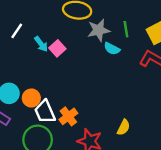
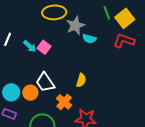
green line: (126, 29) -> (107, 13), moved
white trapezoid: (45, 112) -> (45, 82), moved
yellow semicircle: (124, 127) -> (81, 80), moved

